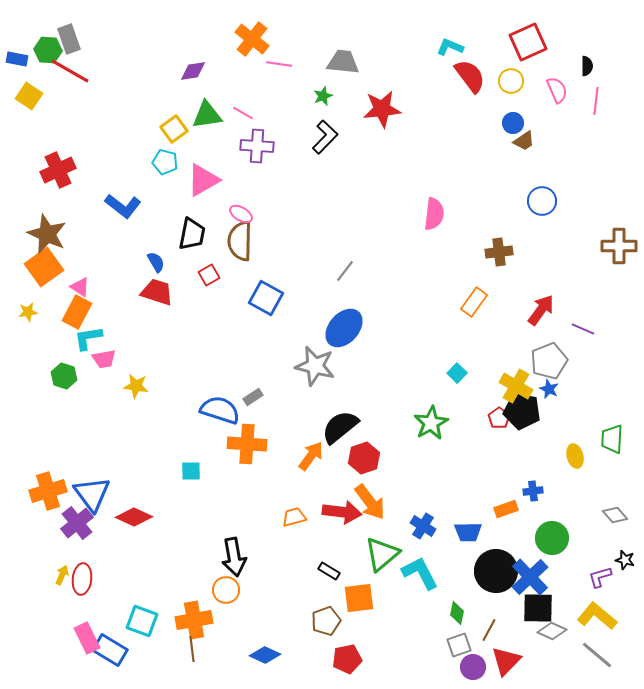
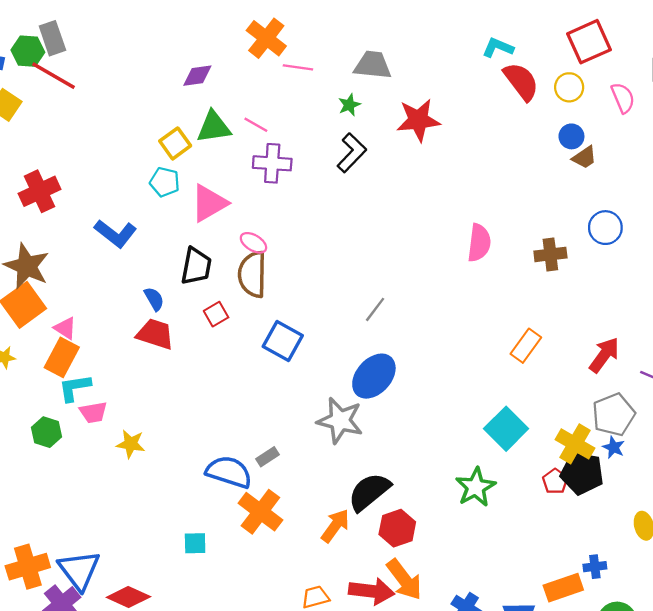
brown cross: (499, 252) -> (550, 254), moved
cyan square: (457, 373) -> (506, 429), size x1.8
orange cross: (247, 444) -> (260, 512), turned 33
orange rectangle: (506, 509) -> (563, 588), size x1.4

